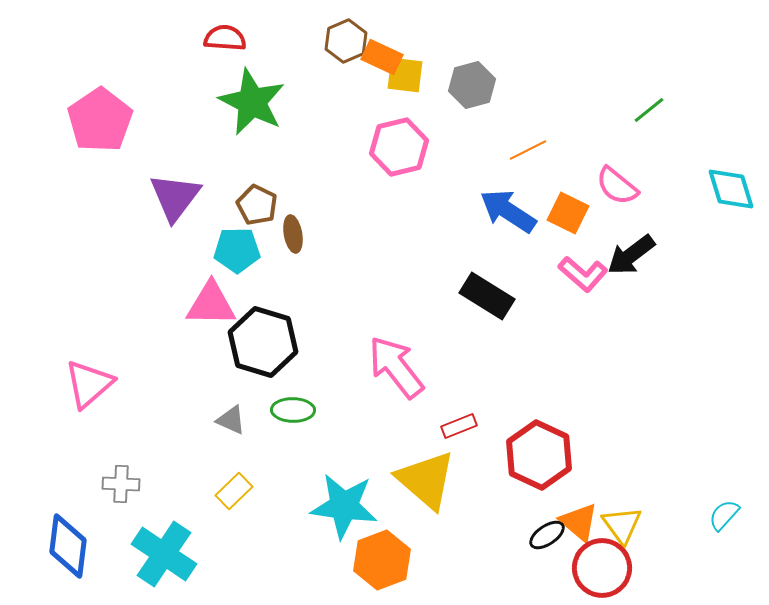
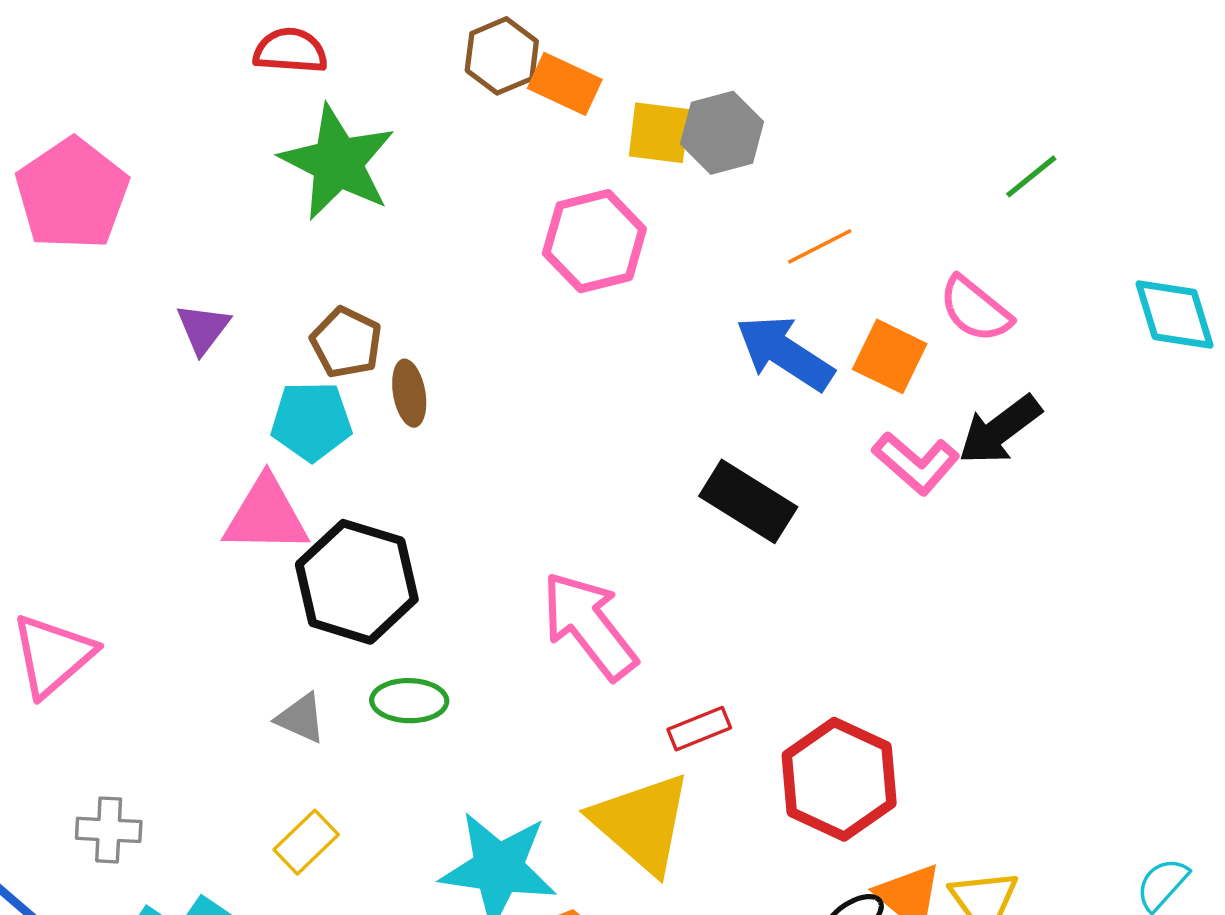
yellow square: (405, 75) -> (659, 133), moved
purple triangle: (175, 197) -> (203, 328), size x0.6

